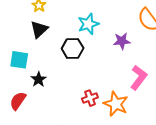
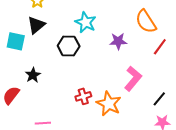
cyan star: (88, 24) -> (86, 22), turned -30
cyan square: (19, 60) -> (16, 41), moved

